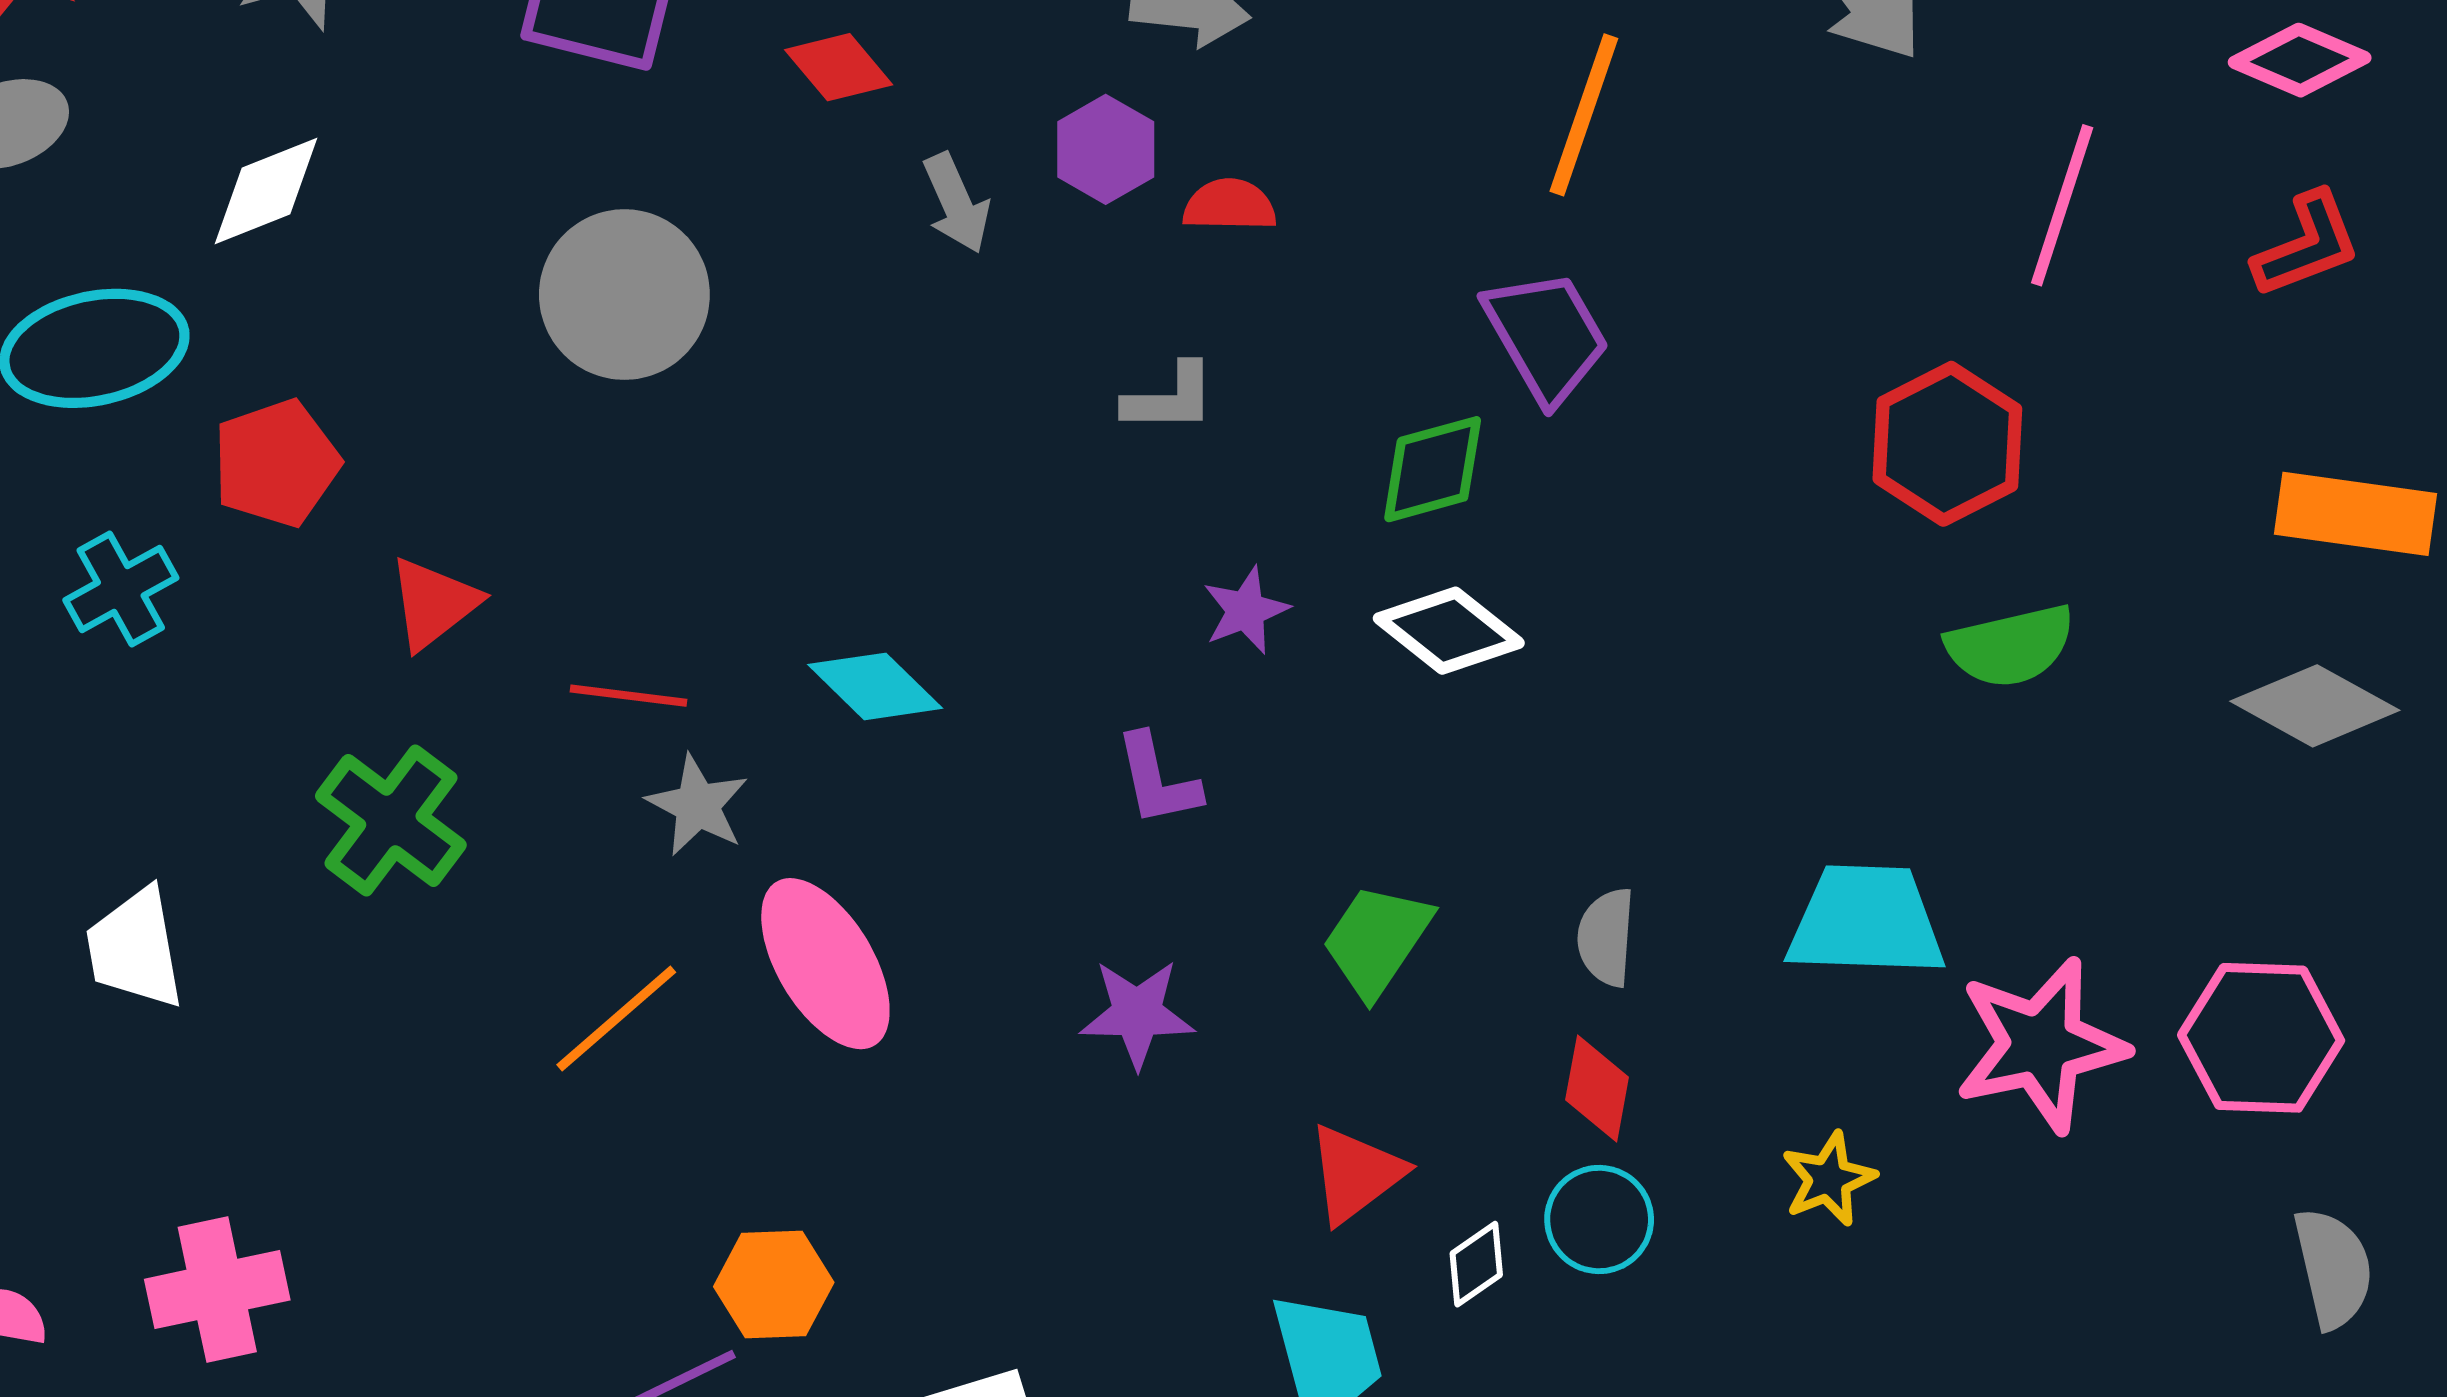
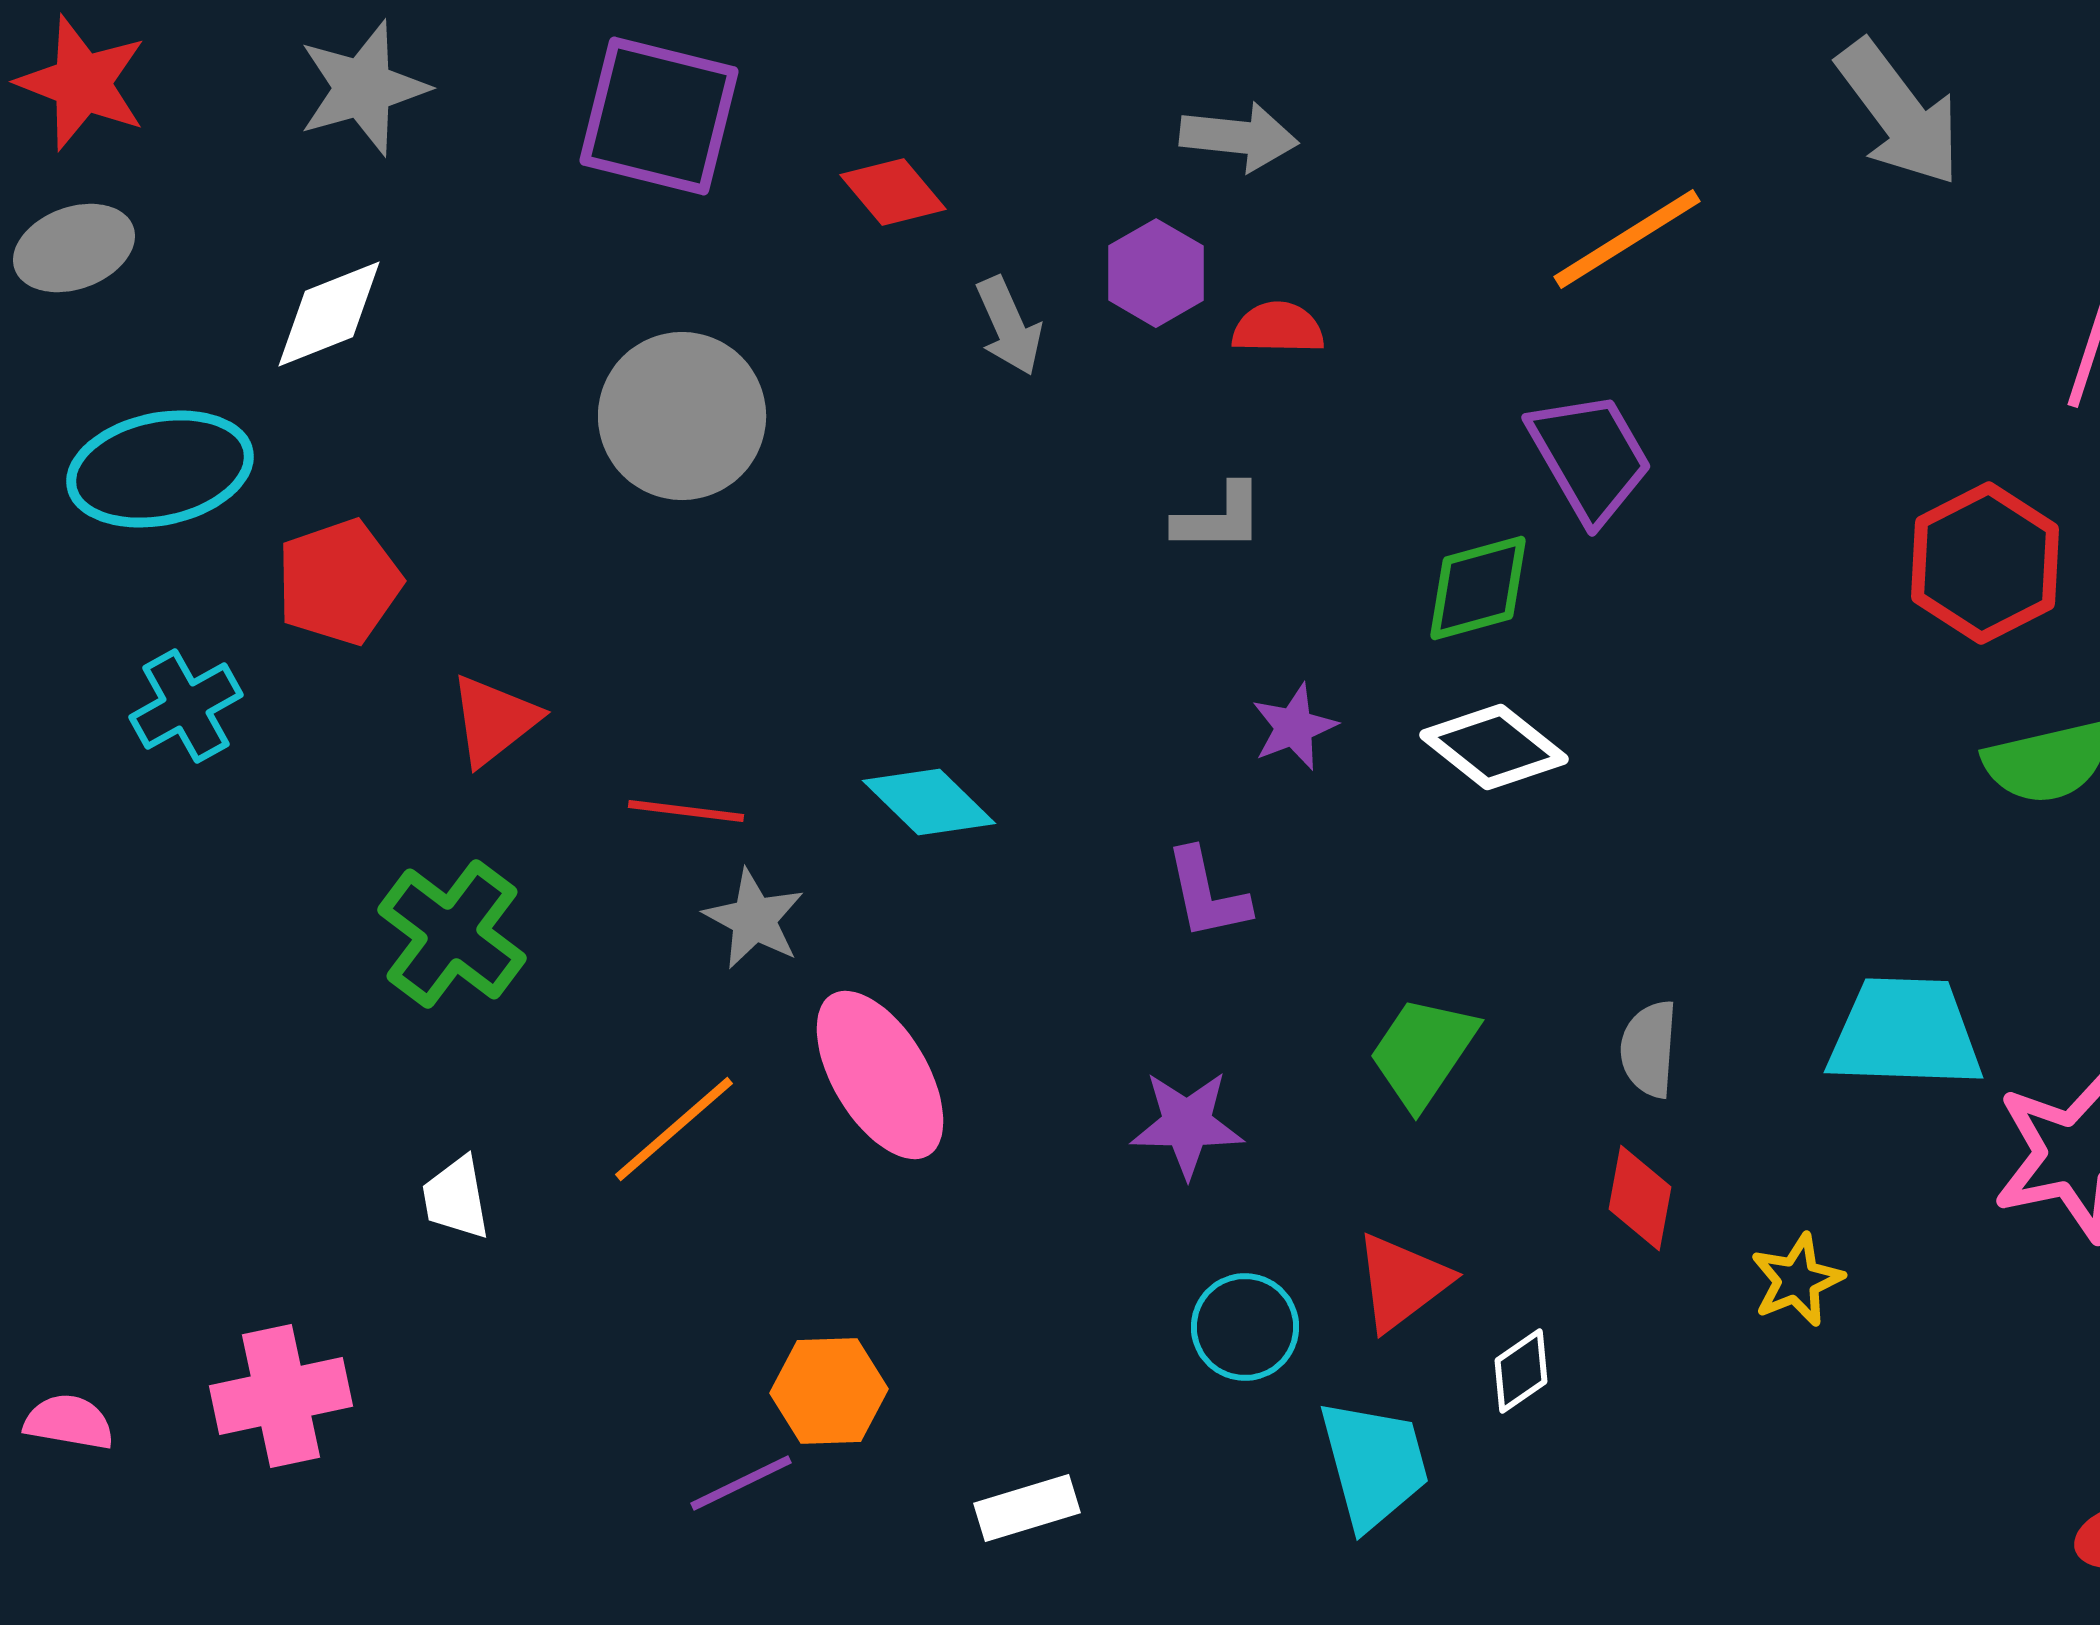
orange line: (1584, 115) -> (1627, 239), turned 39
white trapezoid: (135, 948) -> (456, 1198), moved, size x0.7
yellow star: (1829, 1179) -> (1797, 1280), moved
cyan circle: (1599, 1220) -> (1245, 1327), moved

